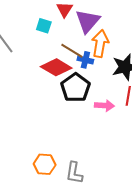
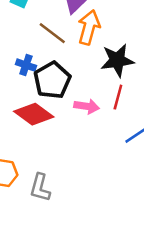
blue cross: (85, 60) -> (26, 65), moved
red diamond: (56, 67) -> (34, 114), moved

